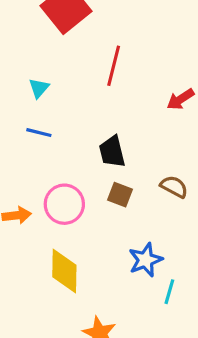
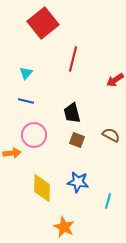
pink circle: (64, 204) -> (34, 135), moved
blue star: (145, 260) -> (78, 182), moved, turned 30

